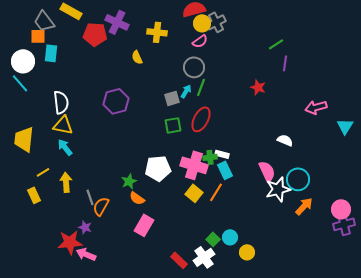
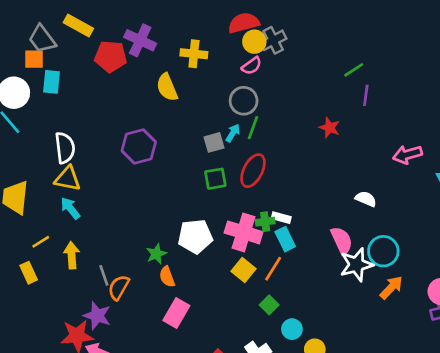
yellow semicircle: (137, 57) -> (167, 87), size x1.5
orange semicircle: (137, 198) -> (167, 277), turned 35
purple star: (85, 227) -> (97, 316), size x1.5
green square: (213, 239) -> (269, 305), moved

